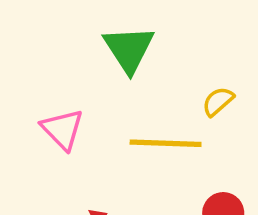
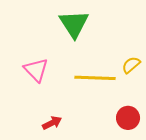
yellow semicircle: (218, 101) -> (131, 65), moved

